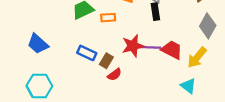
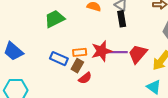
orange rectangle: (108, 18) -> (80, 52), moved
red trapezoid: (172, 50) -> (138, 54), turned -75

